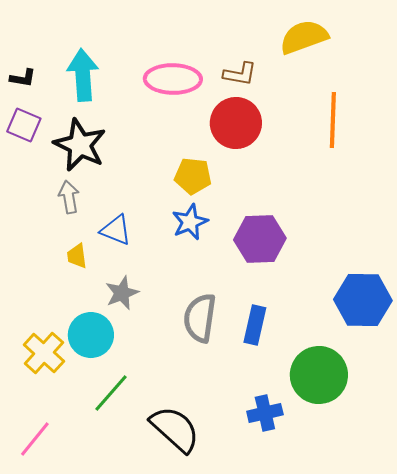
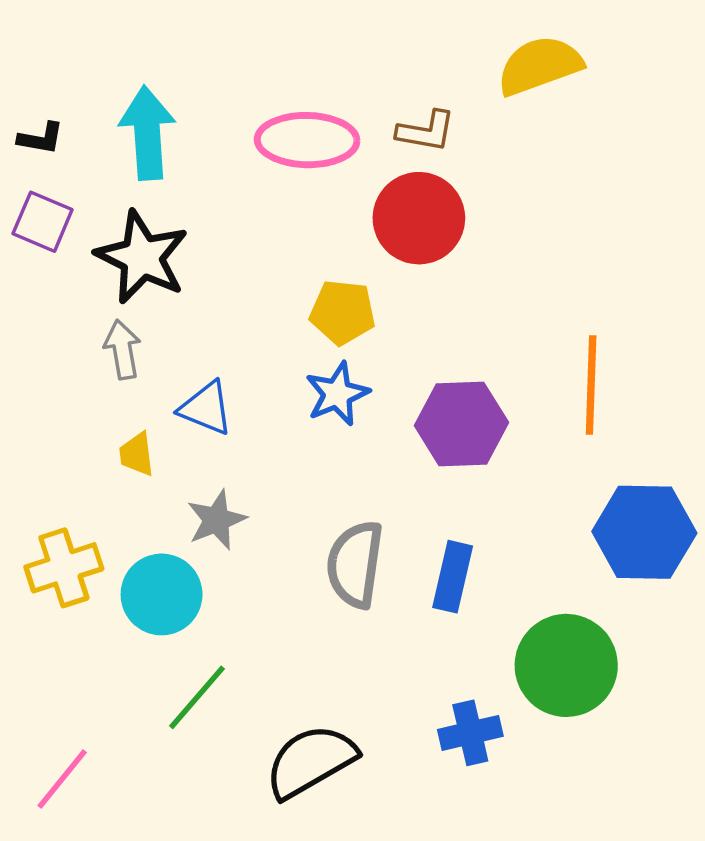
orange line: (333, 120) -> (591, 385), moved
yellow cross: (44, 353) -> (64, 568), moved, turned 30
black semicircle: (175, 429) -> (311, 761), turned -72

